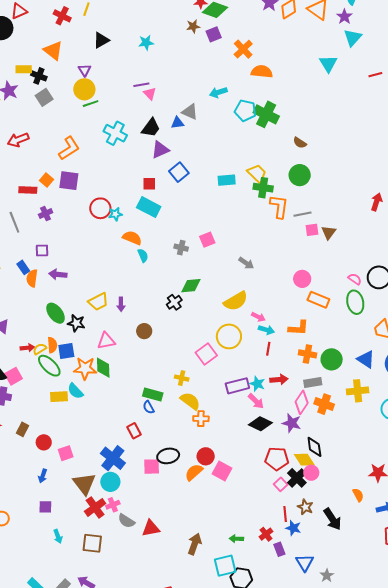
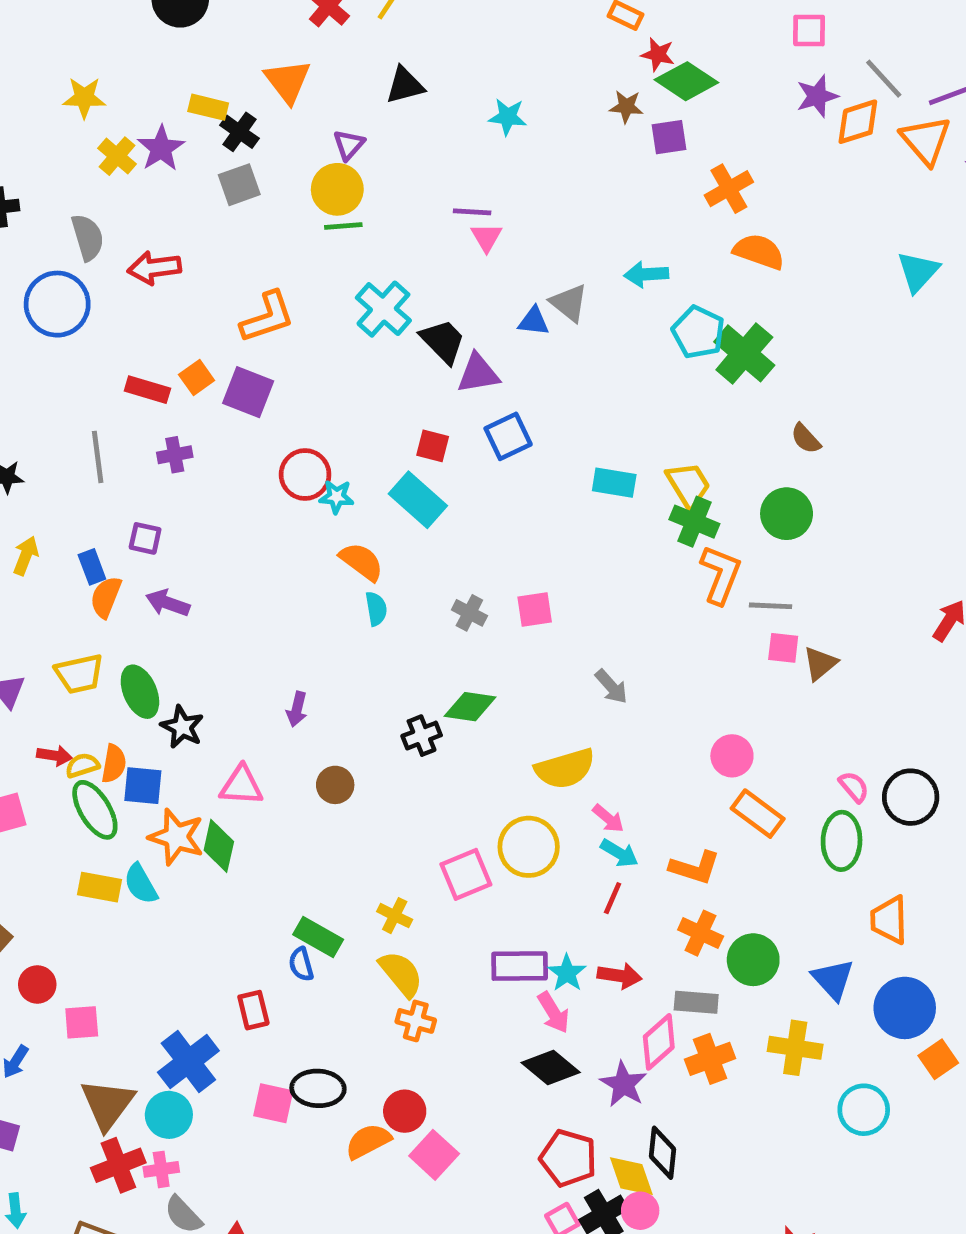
black trapezoid: (151, 128) -> (443, 341), moved, turned -95
yellow trapezoid: (98, 302) -> (79, 674), moved
orange cross: (324, 404) -> (710, 1059), turned 36

